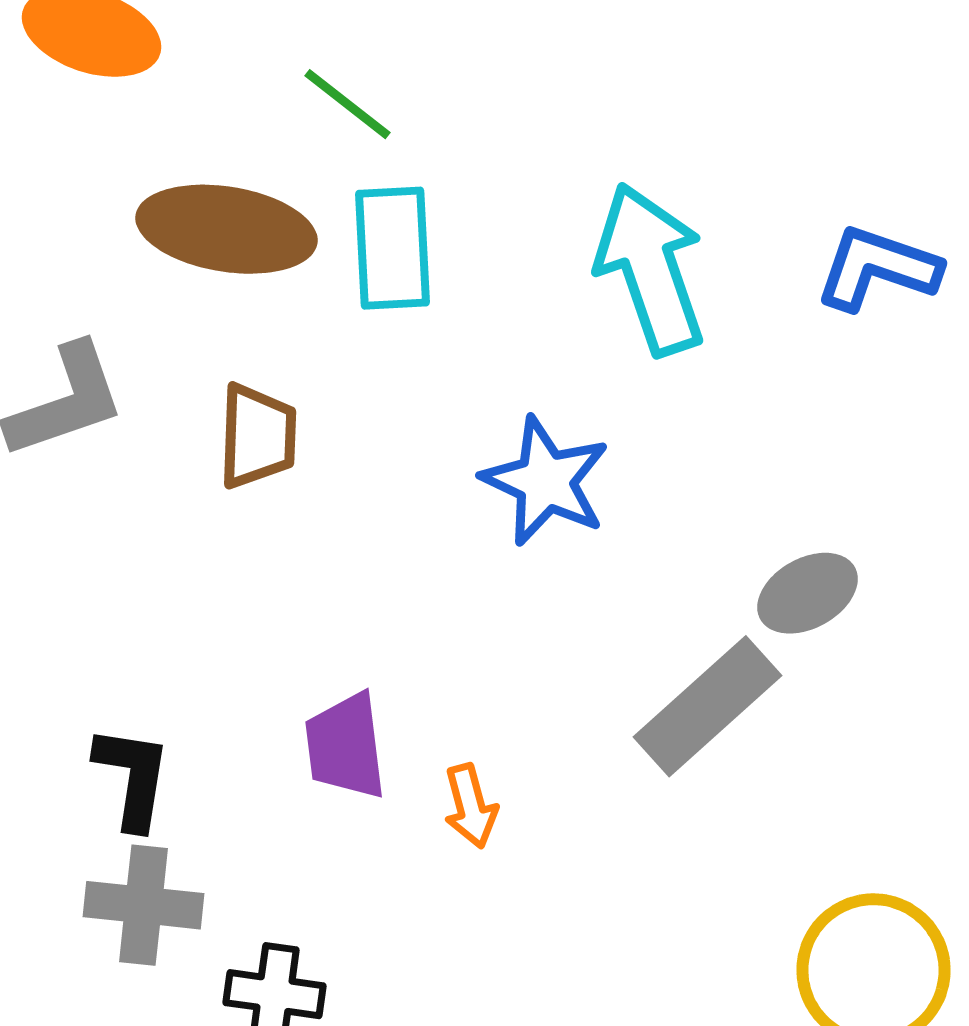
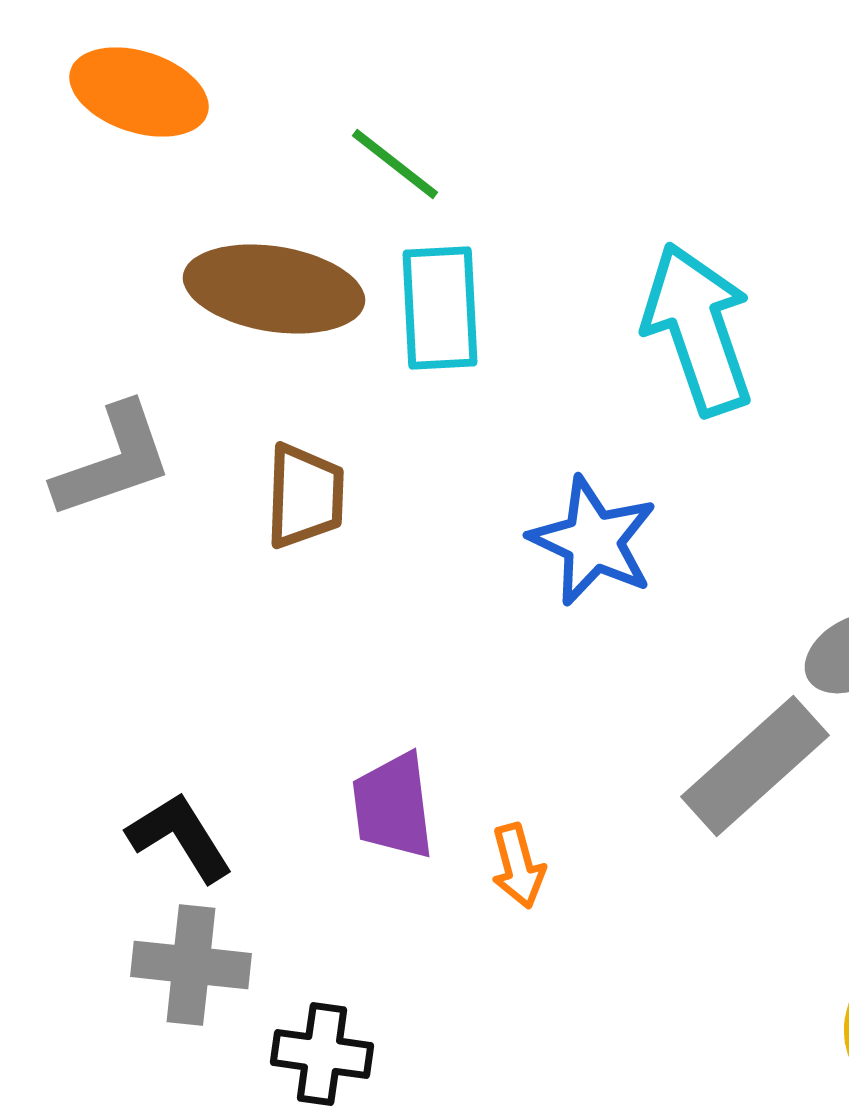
black L-shape: (132, 777) -> (180, 837), turned -41

